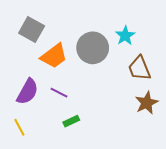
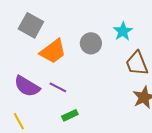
gray circle: (93, 48) -> (91, 43), size x0.7
purple semicircle: (27, 92) -> (27, 86), turned 92

